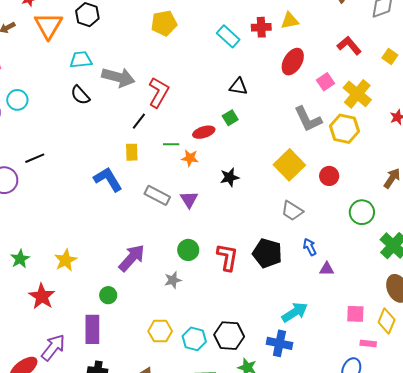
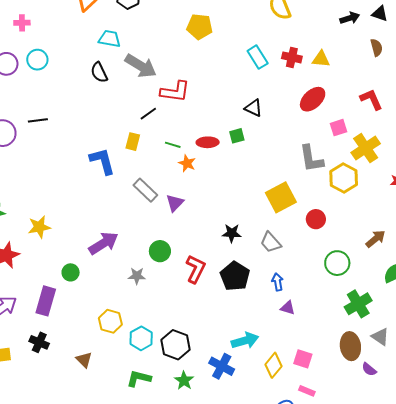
red L-shape: (159, 92) -> (175, 92), turned 52
black star: (230, 177) -> (232, 233), moved
yellow diamond: (387, 321) -> (273, 365), moved

